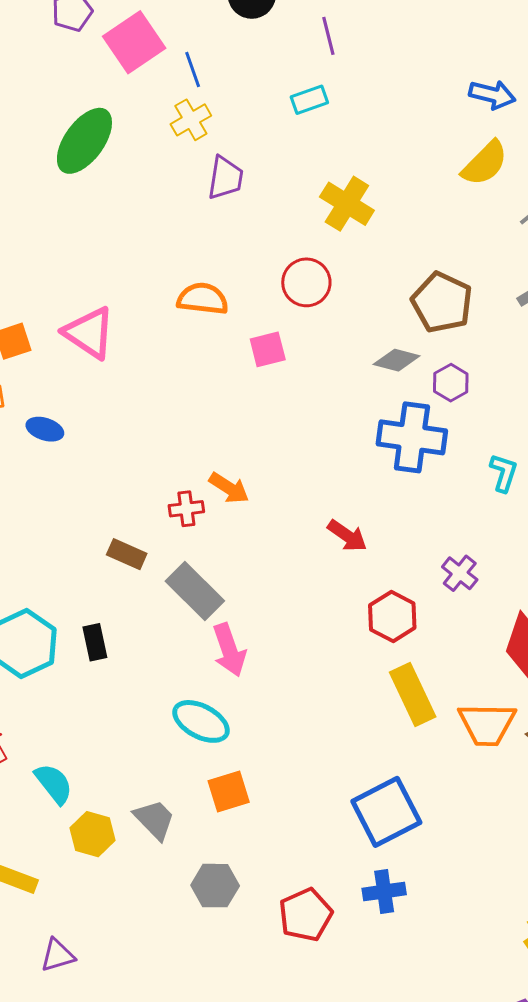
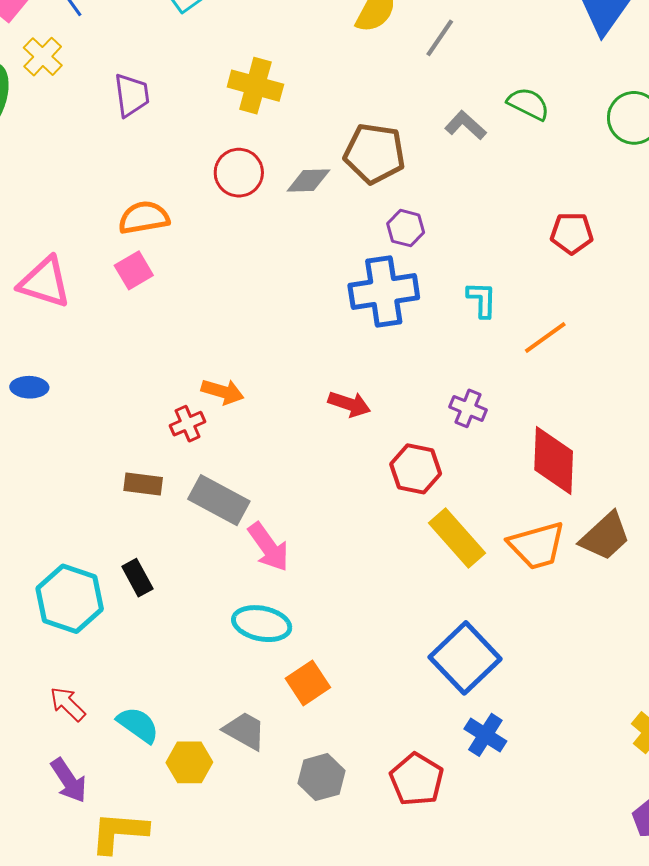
yellow cross: (191, 120) -> (43, 57), moved
pink square: (268, 349) -> (134, 270), moved
gray diamond: (397, 360) -> (308, 180), moved
blue cross: (384, 891) -> (485, 735), turned -33

